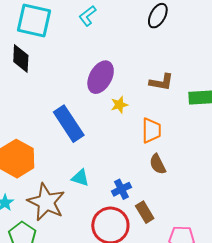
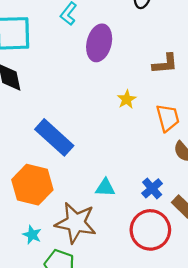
purple ellipse: (101, 77) -> (99, 43), moved
blue rectangle: (69, 124) -> (54, 137), moved

